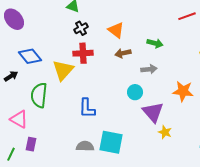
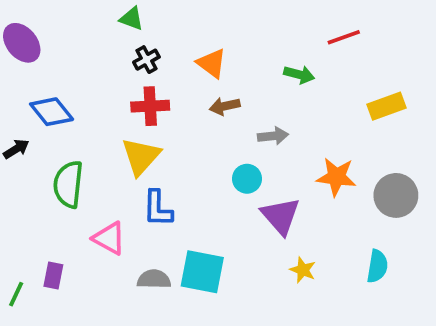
green arrow: (155, 43) -> (299, 74), moved
yellow triangle: (63, 70) -> (141, 156), moved
pink triangle: (19, 119) -> (109, 238), moved
yellow star: (165, 132) -> (303, 270), moved

